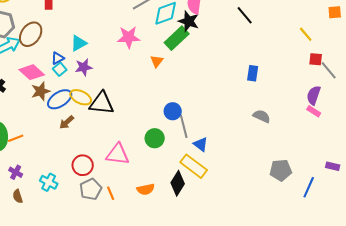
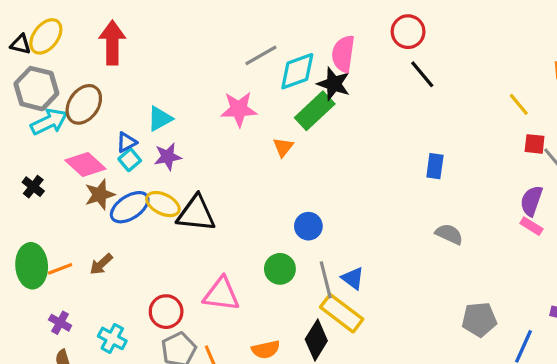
brown arrow: (67, 122) -> (101, 264), moved
gray line: (184, 126) -> (326, 280), moved

